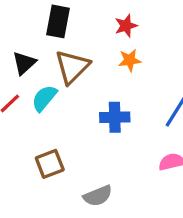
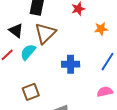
orange star: (130, 60) -> (101, 29), moved
black triangle: (24, 63) -> (16, 31), turned -42

